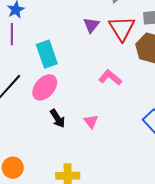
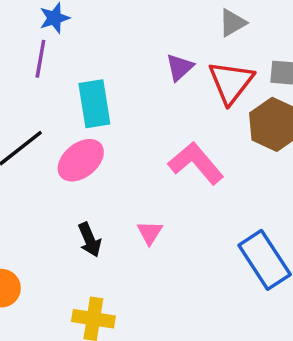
pink L-shape: (110, 78) -> (196, 163), size x1.4
black arrow: (58, 118) -> (90, 240), moved

